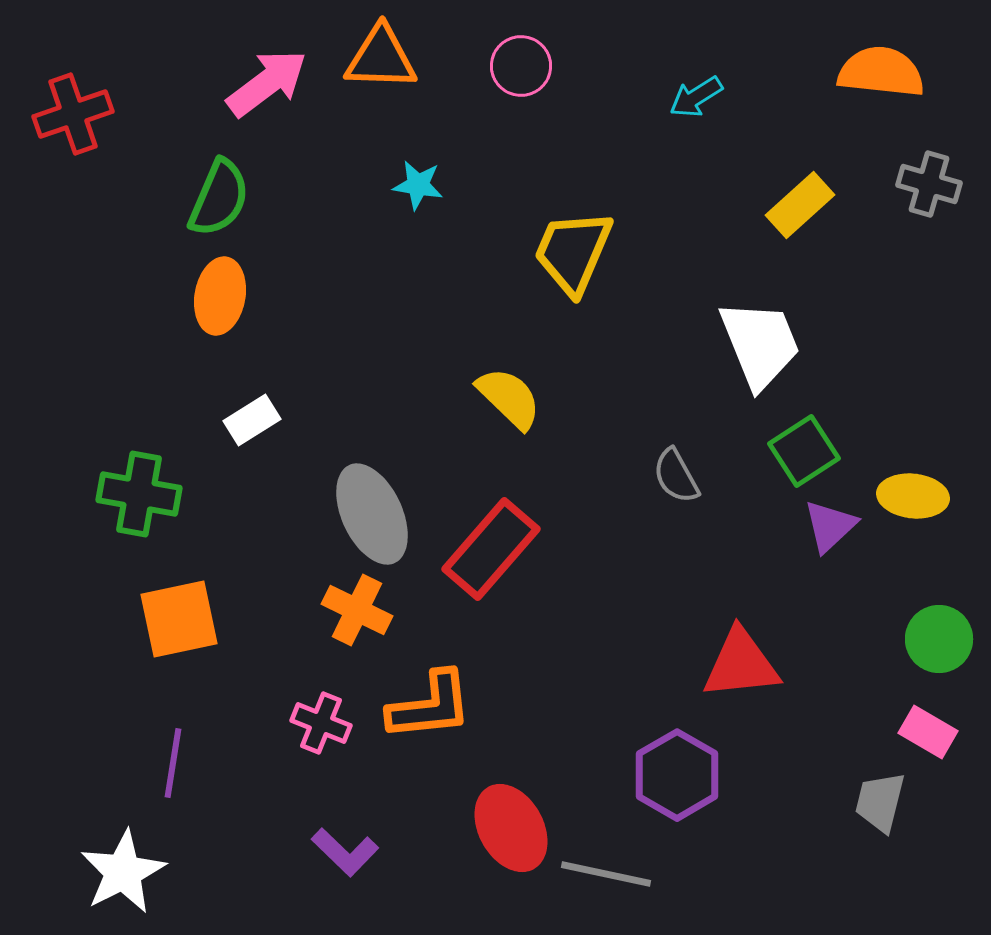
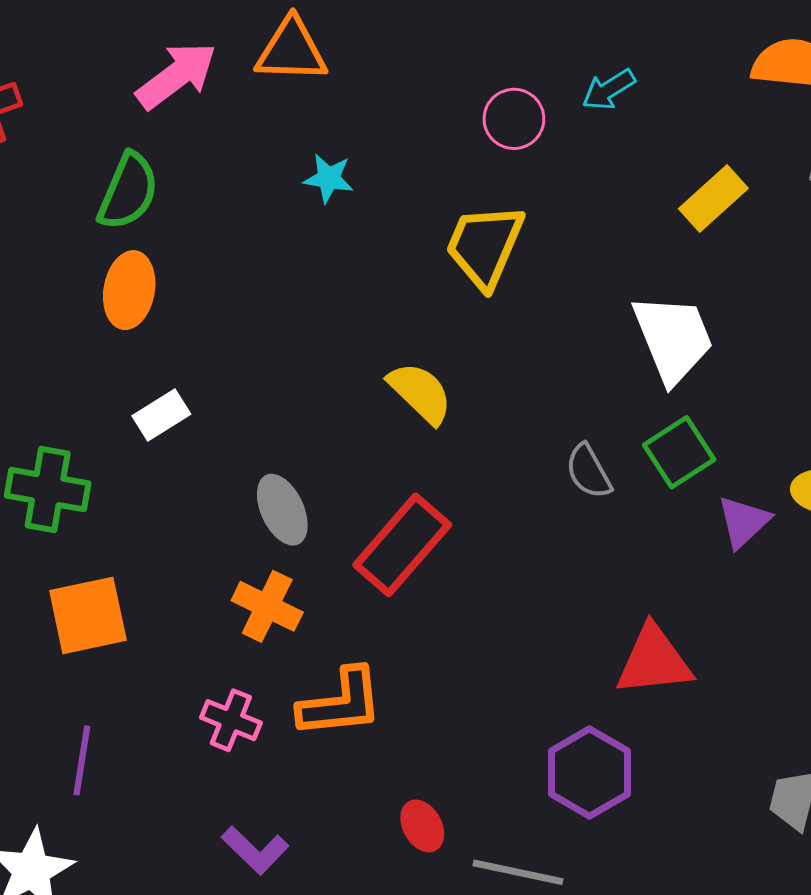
pink circle: (521, 66) -> (514, 119), moved
green square: (804, 451) -> (679, 452), moved
gray ellipse: (372, 514) -> (282, 510), size x0.7
red ellipse: (511, 828) -> (422, 826), size x0.6

